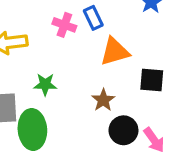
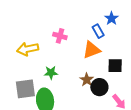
blue rectangle: (93, 18) -> (98, 31), moved
black circle: (123, 130) -> (99, 87), moved

